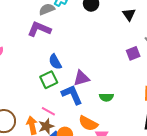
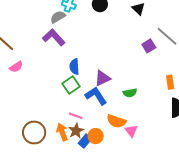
purple L-shape: (39, 29) -> (54, 37), turned 35
blue semicircle: (55, 62) -> (74, 67), turned 35

